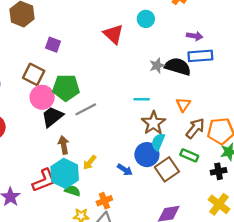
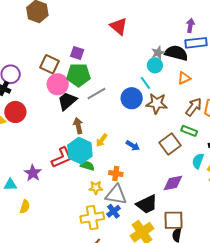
cyan circle: (146, 19) -> (155, 65), moved
purple arrow: (195, 36) -> (190, 26), turned -88
purple square: (53, 45) -> (77, 53), moved
cyan line: (142, 99) -> (145, 83), turned 56
orange triangle: (183, 105) -> (184, 78), moved, turned 32
brown star: (154, 123) -> (157, 103), turned -30
cyan semicircle: (158, 142) -> (198, 161), moved
blue circle: (147, 155) -> (132, 98), moved
orange cross: (104, 201) -> (116, 173), turned 32

